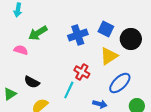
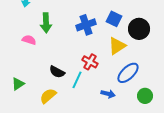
green arrow: (38, 33) -> (46, 23), turned -60
black semicircle: (32, 82) -> (57, 72), moved

